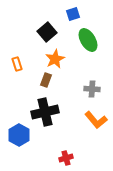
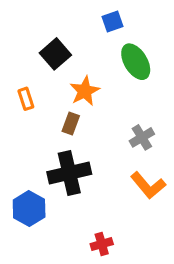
black square: (47, 32) -> (55, 54), moved
gray cross: (92, 89) -> (142, 137), turned -35

